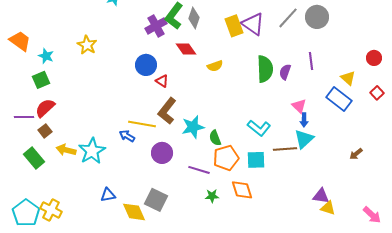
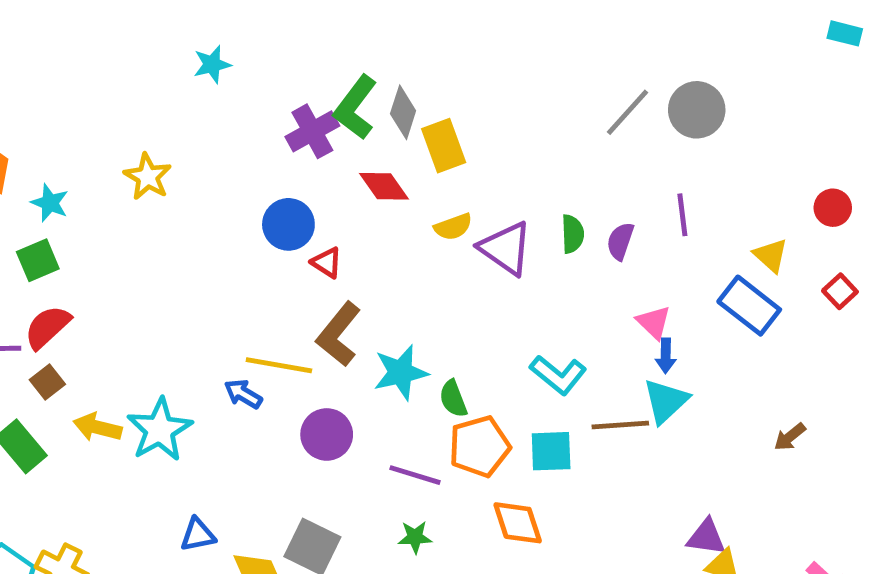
purple triangle: (253, 24) -> (506, 248), moved
yellow rectangle: (234, 26) -> (444, 146), moved
green semicircle: (265, 69) -> (573, 234), size x0.6
green star: (212, 196) -> (415, 537), moved

